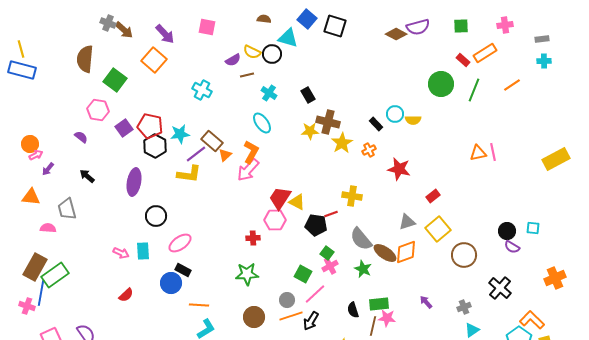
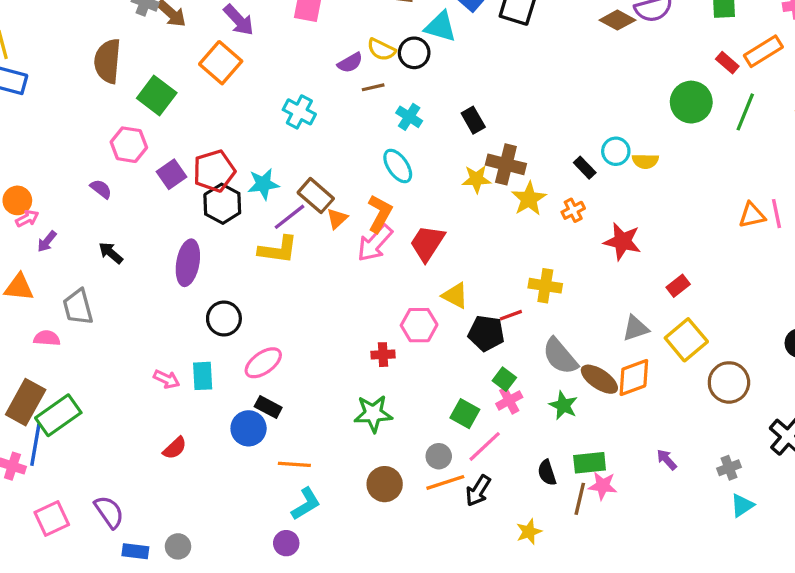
red pentagon: (150, 126) -> (214, 171), turned -30
red trapezoid: (280, 198) -> (427, 243), moved

